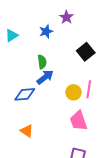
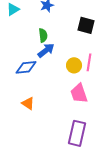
black square: (86, 52) -> (86, 25), turned -36

